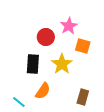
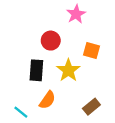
pink star: (69, 26) -> (76, 14), moved
brown rectangle: (83, 97) -> (91, 107), turned 35

